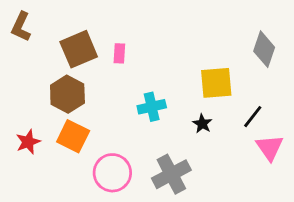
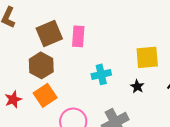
pink rectangle: (119, 53) -> (78, 36), size x1.5
orange square: (73, 136) -> (45, 95), turned 30

